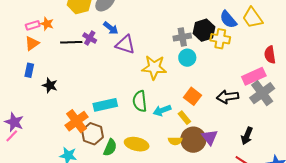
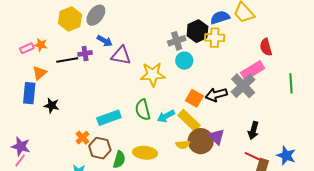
blue semicircle: (228, 19) -> (220, 17), turned 120
purple cross: (90, 38) -> (85, 53), turned -32
orange triangle: (32, 43) -> (40, 73), moved
blue rectangle: (29, 70) -> (29, 93), size x1.5
gray cross: (262, 93) -> (243, 86), moved
black arrow: (228, 97) -> (216, 95), moved
yellow rectangle: (184, 118) -> (189, 120), size x1.6
orange cross: (77, 121) -> (83, 138), size x0.6

